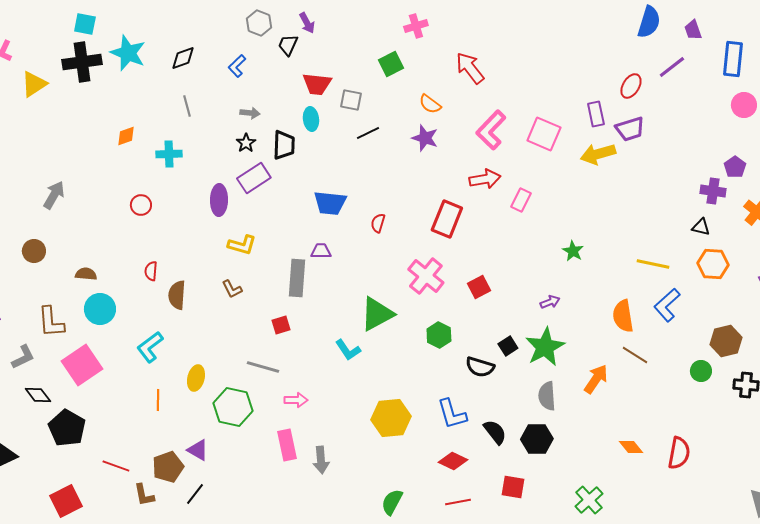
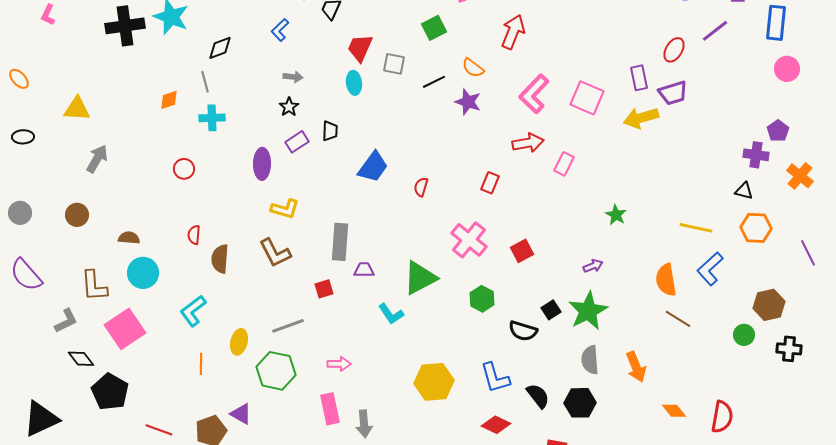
black diamond: (183, 58) -> (220, 48), moved
red arrow: (470, 68) -> (513, 32), turned 60
yellow triangle: (34, 84) -> (77, 109), moved, turned 36
red trapezoid: (317, 84) -> (360, 48), turned 108
gray line: (187, 106) -> (205, 82), moved
black line: (368, 133) -> (434, 82), moved
black trapezoid: (284, 145) -> (330, 131), moved, size x0.7
purple rectangle: (254, 178) -> (297, 142), size x0.7
blue trapezoid: (330, 203) -> (373, 167), turned -60
red rectangle: (447, 219) -> (490, 183), size x0.6
purple trapezoid: (321, 251) -> (364, 270), moved
brown L-shape: (232, 289) -> (275, 253), size x1.6
gray line: (263, 367) -> (288, 326), moved, turned -36
orange arrow: (596, 379) -> (636, 367), moved, turned 124

